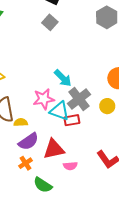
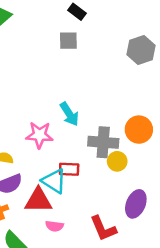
gray square: (50, 22) -> (68, 41), turned 35
gray cross: (79, 99) -> (103, 142), moved, turned 30
cyan triangle: (59, 111) -> (54, 181), moved

